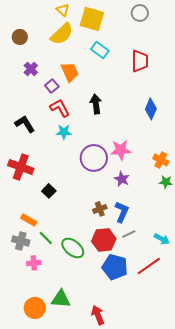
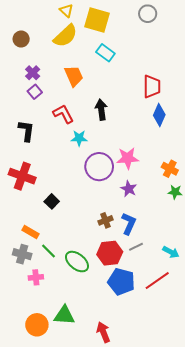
red trapezoid: (140, 61) -> (152, 86), moved
purple square: (52, 86) -> (35, 92), moved
black L-shape: (25, 124) -> (26, 131), turned 40
cyan star: (64, 132) -> (79, 138), moved

